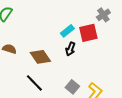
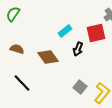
cyan rectangle: (67, 31) -> (65, 31), moved
black line: (34, 83) -> (22, 83), moved

